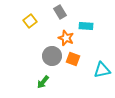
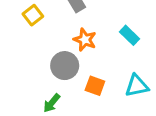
cyan rectangle: (86, 26) -> (130, 35), moved, turned 40
orange square: (73, 59) -> (95, 86), moved

